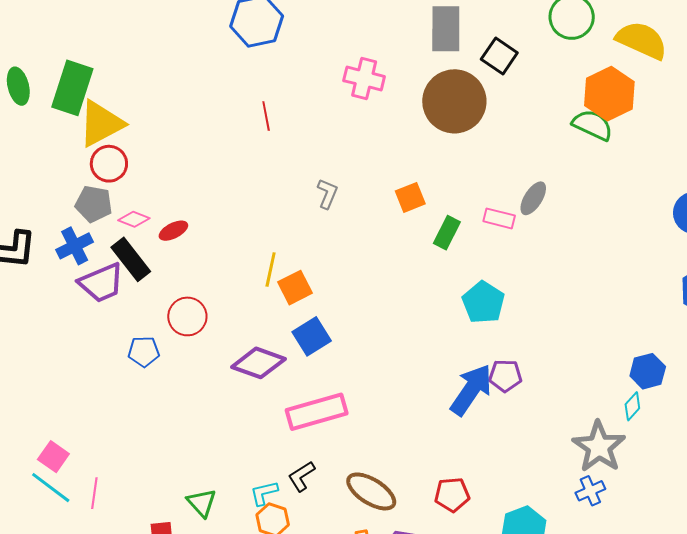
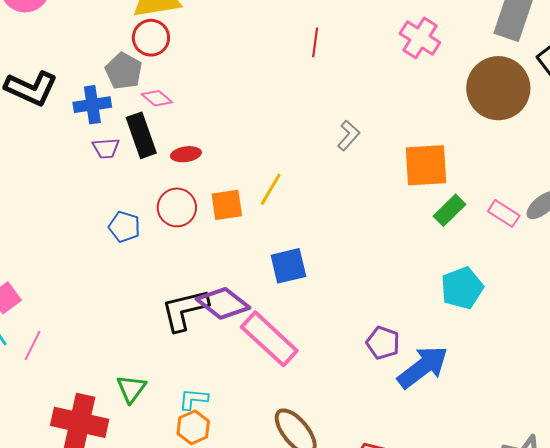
orange square: (410, 197) -> (426, 165), size x1.6
red ellipse: (173, 231) -> (186, 154), moved
purple trapezoid: (101, 283) -> (106, 148), size x0.6
orange square: (295, 288) -> (227, 205), moved
purple diamond: (258, 363) -> (223, 303), moved
purple pentagon: (505, 376) -> (383, 343), moved
pink rectangle: (317, 412) -> (269, 339), turned 40
black L-shape: (302, 476) -> (185, 310), moved, size x1.6

